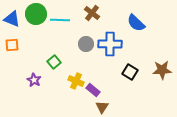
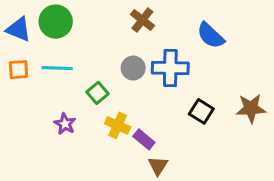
cyan line: (60, 20) -> (57, 68), moved
green square: (54, 62) -> (97, 93), moved
purple star: (34, 80) -> (65, 124), moved

